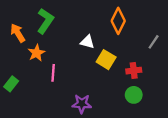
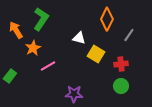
gray line: (154, 42) -> (129, 35), moved
pink line: (53, 73) -> (48, 66), turned 56

